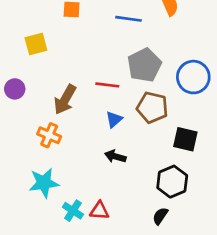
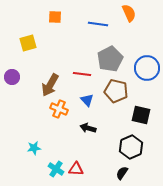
blue triangle: (114, 119) -> (87, 100), turned -32
orange cross: (49, 135) -> (59, 109), moved
cyan star: (44, 183) -> (34, 148), size x0.6

